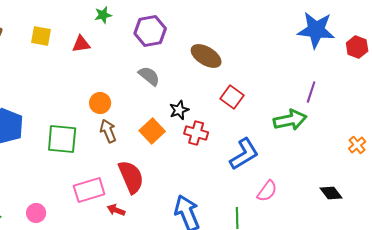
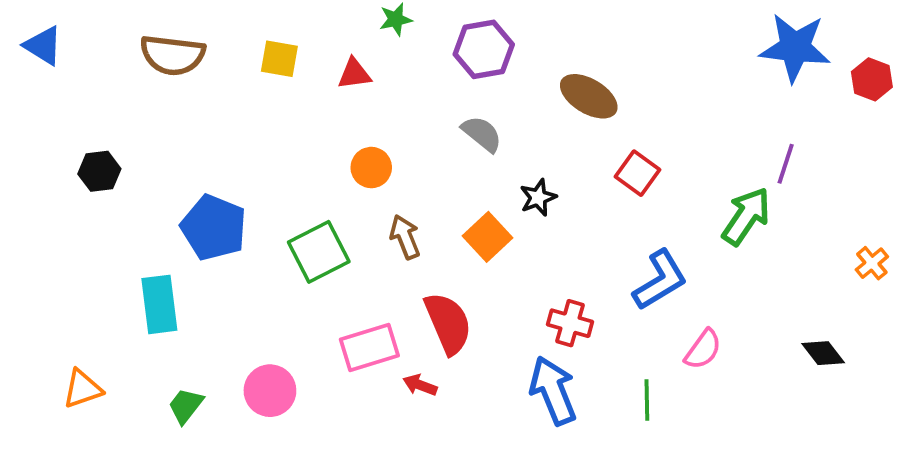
orange circle: (100, 103) -> (371, 168), moved
green arrow: (290, 120) -> (746, 216), turned -44
red cross: (196, 133) -> (570, 323), moved
green square: (62, 139) -> (319, 252), turned -32
pink circle: (36, 213) -> (270, 391), size x1.4

